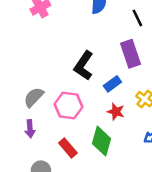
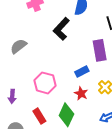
black L-shape: (84, 66) -> (61, 29), moved
gray semicircle: (34, 97) -> (19, 46), moved

